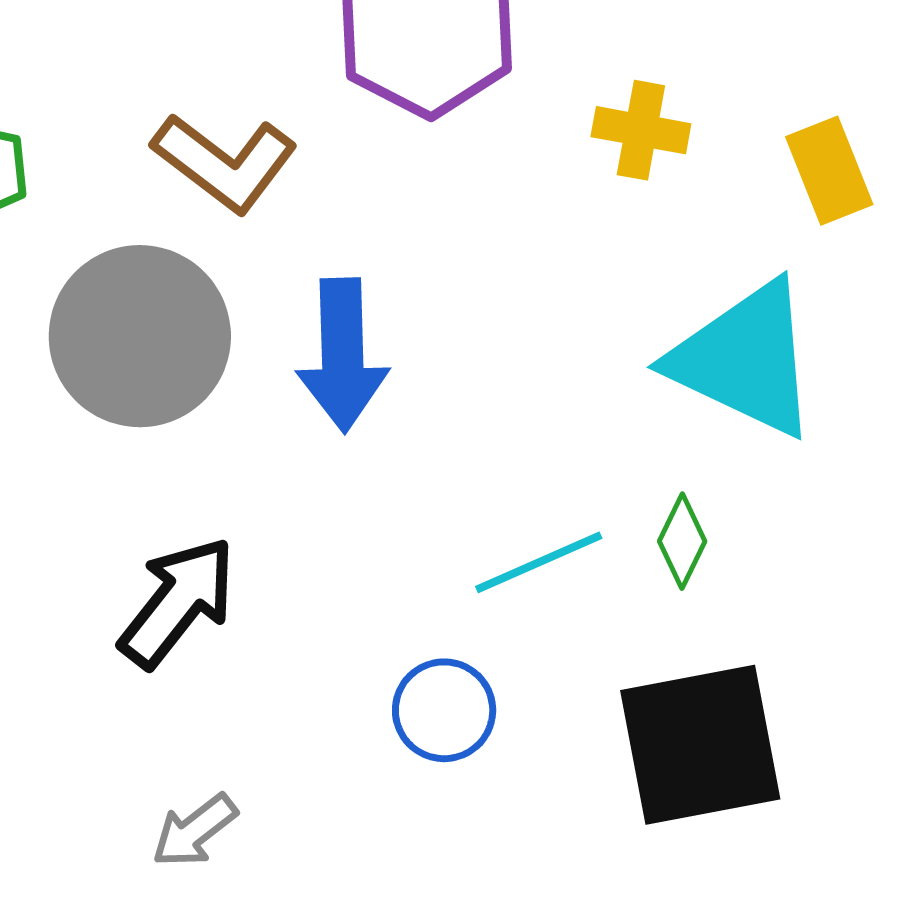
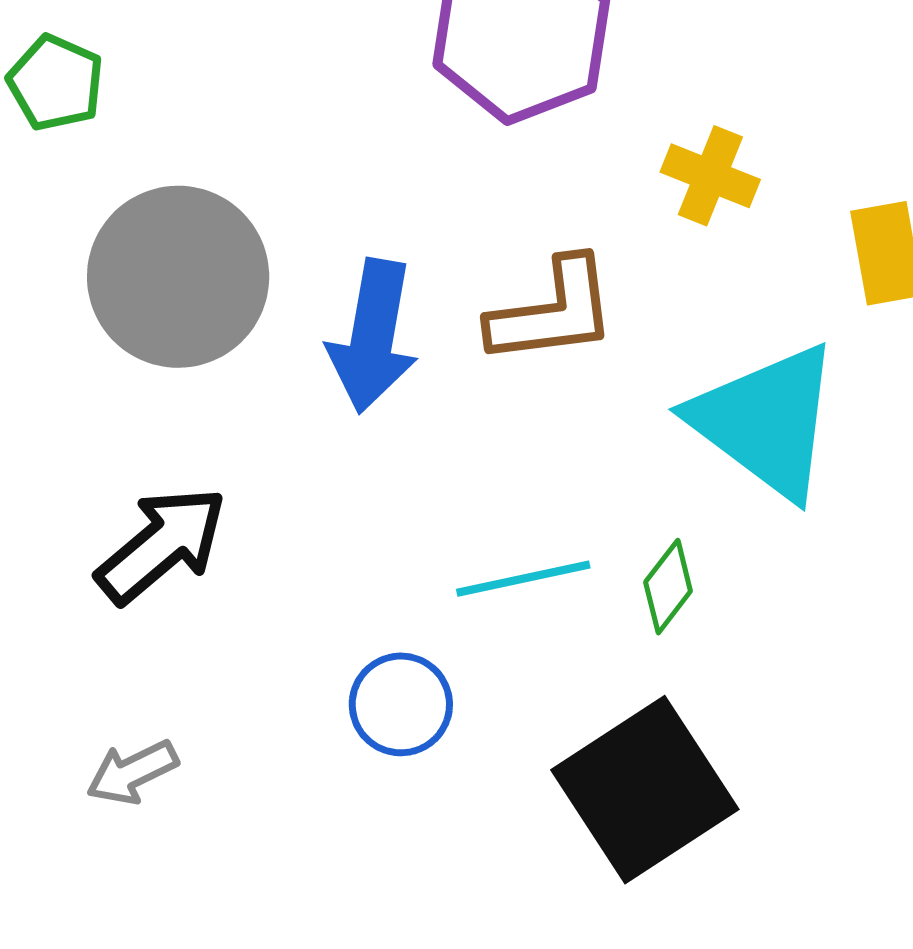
brown L-shape: (225, 163) -> (553, 312), moved, turned -56
black square: (700, 745) -> (645, 790), turned -34

